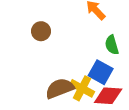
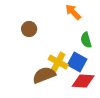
yellow cross: (82, 88) -> (58, 62), moved

